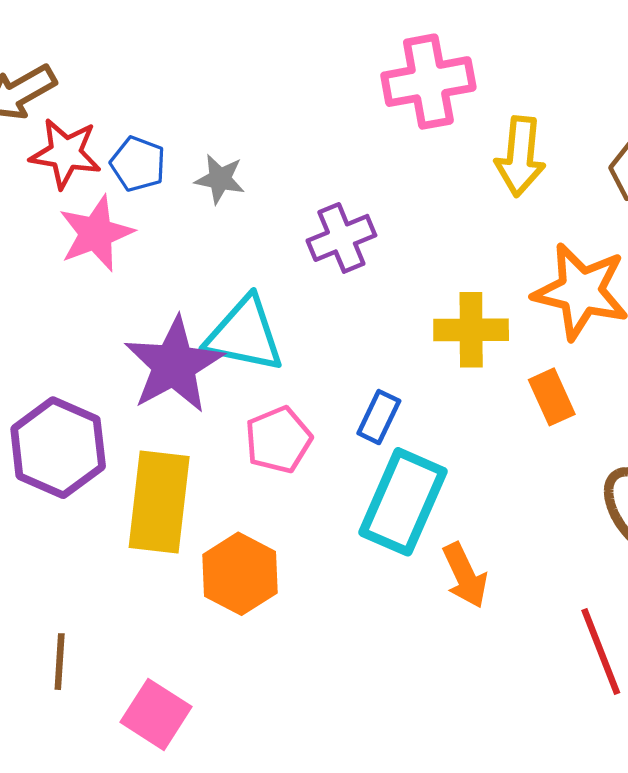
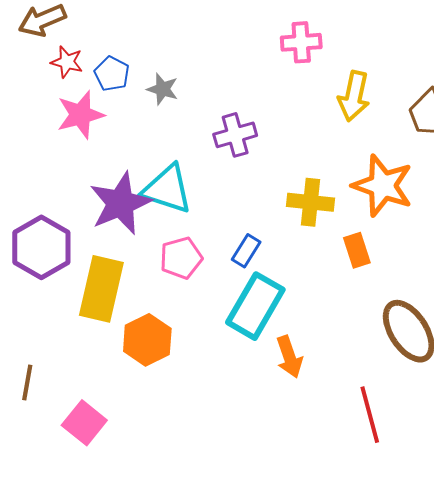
pink cross: (428, 82) -> (301, 42), size x0.7
red star: (65, 153) -> (67, 62), size x0.7

